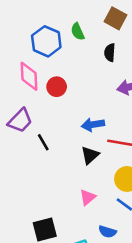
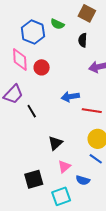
green semicircle: (78, 32) -> (57, 24), turned -40
black triangle: (90, 155) -> (55, 143), moved
pink triangle: (88, 197) -> (64, 166), moved

